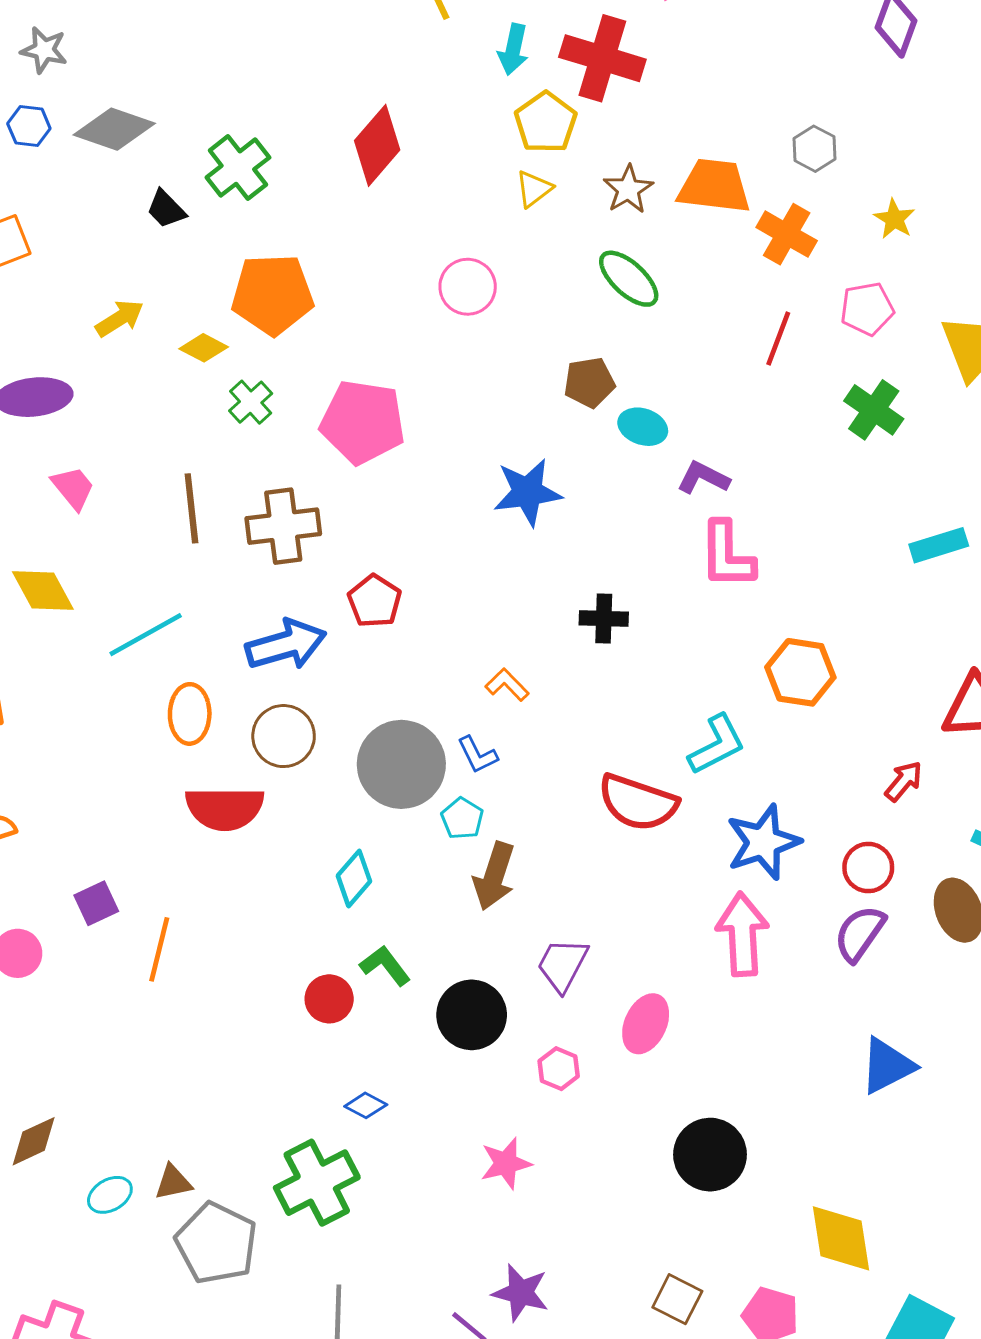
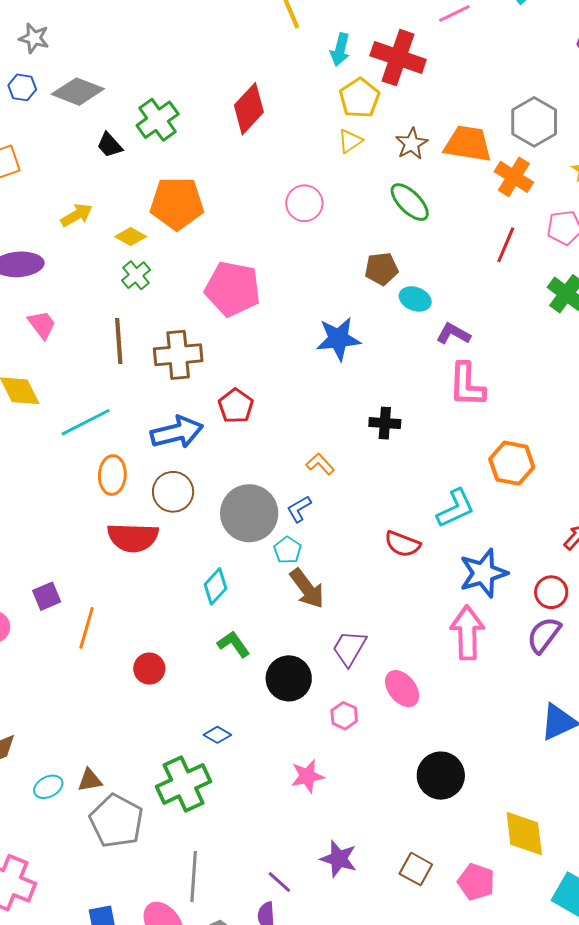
gray hexagon: (814, 149) -> (534, 122), size x1.6
green cross: (251, 402) -> (136, 275), moved
blue L-shape: (477, 755) -> (299, 509), turned 84
red semicircle: (638, 802) -> (402, 544), size x0.7
brown arrow: (494, 876) -> (307, 588), turned -57
red circle: (329, 999) -> (149, 669), moved
pink ellipse: (646, 1024) -> (402, 689), turned -66
purple star: (521, 1293) -> (339, 859), moved

